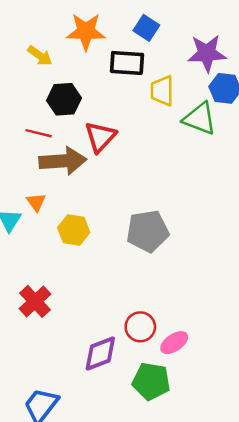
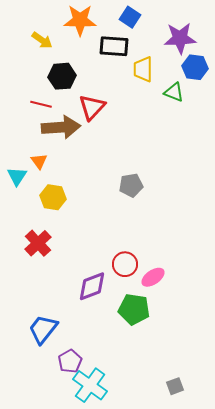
green triangle: (200, 119) -> (174, 92), size x0.7
yellow hexagon: (74, 230) -> (53, 197), moved
gray pentagon: (148, 231) -> (131, 185), size x0.7

